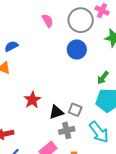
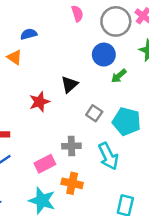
green arrow: (103, 78) -> (119, 76), moved
gray square: (75, 110) -> (94, 113), moved
black triangle: (56, 112) -> (69, 84), moved, turned -35

